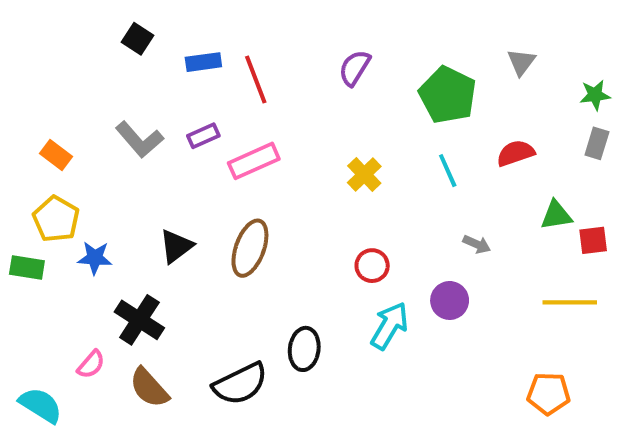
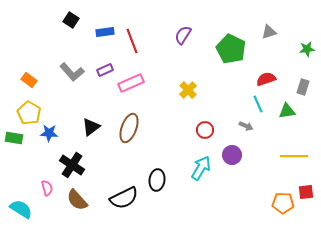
gray triangle: (521, 62) -> (269, 32), turned 35
gray rectangle: (597, 143) -> (303, 87), moved
cyan line: (448, 171) -> (258, 104), moved
red square: (593, 240) -> (306, 192), moved
red circle: (372, 266) -> (205, 130), moved
pink semicircle: (91, 364) -> (47, 188), turned -56

